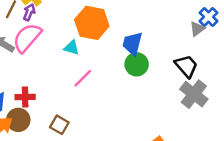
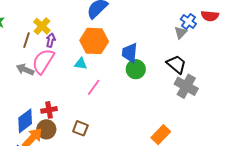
purple arrow: (29, 12) -> (51, 40), moved

